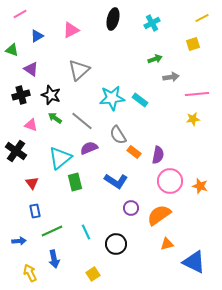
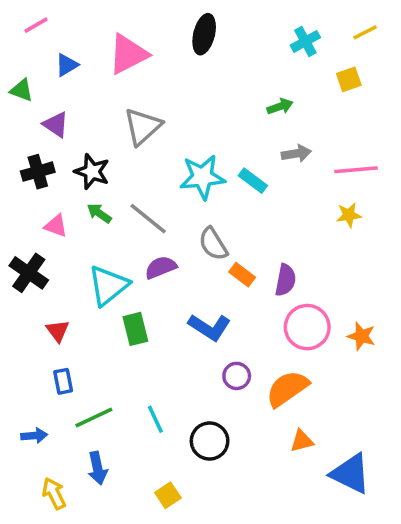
cyan cross: (152, 23) -> (305, 41), moved
pink triangle: (71, 30) -> (128, 54), size x1.4
gray arrow: (171, 77) -> (296, 154), moved

